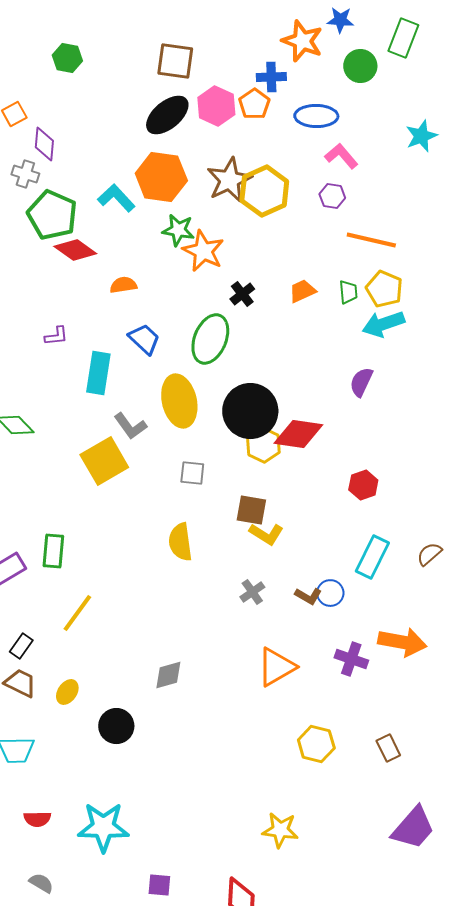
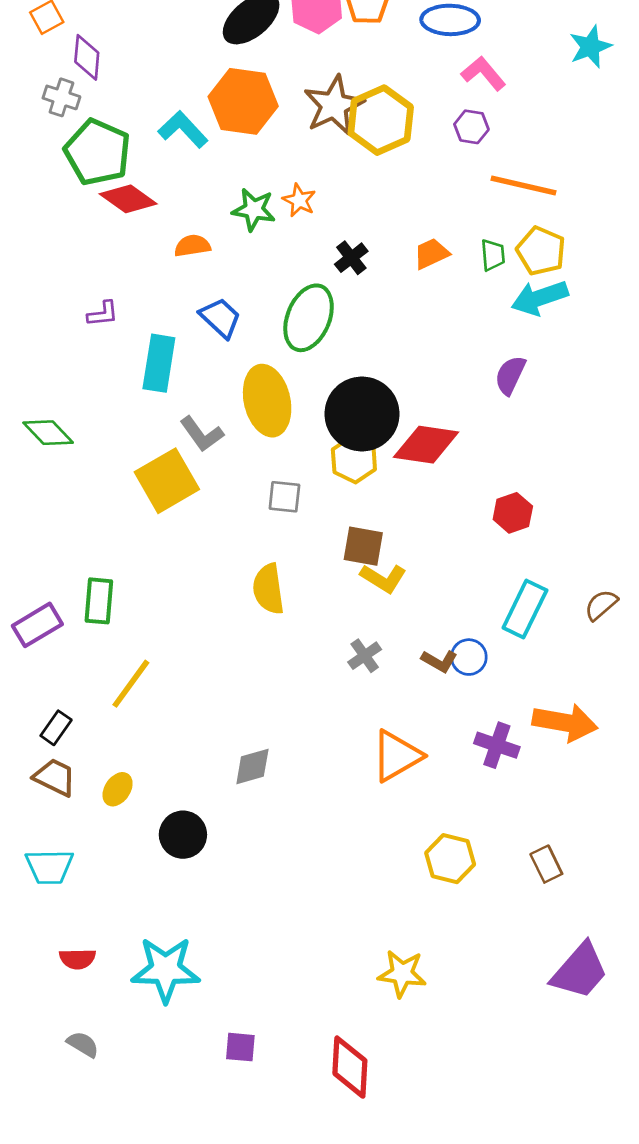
green star: (178, 230) -> (254, 210), moved
orange star: (203, 251) -> (299, 200), size x0.6
yellow hexagon: (263, 445) -> (354, 459), moved

